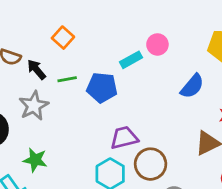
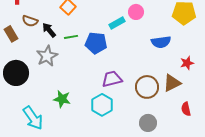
blue semicircle: (192, 86) -> (161, 42), turned 42
green star: (35, 160) -> (62, 99), moved
brown circle: (151, 164) -> (147, 87), moved

